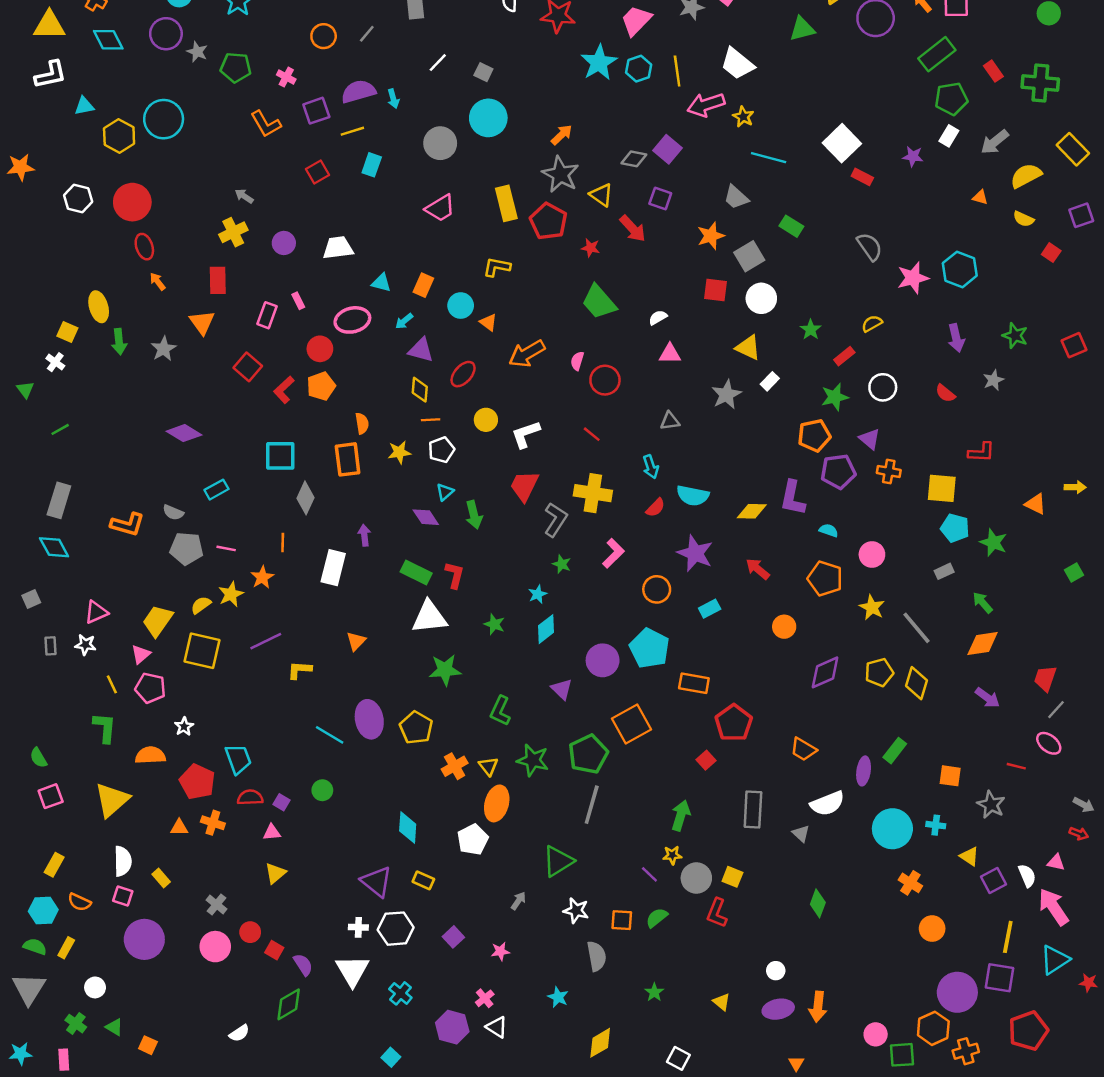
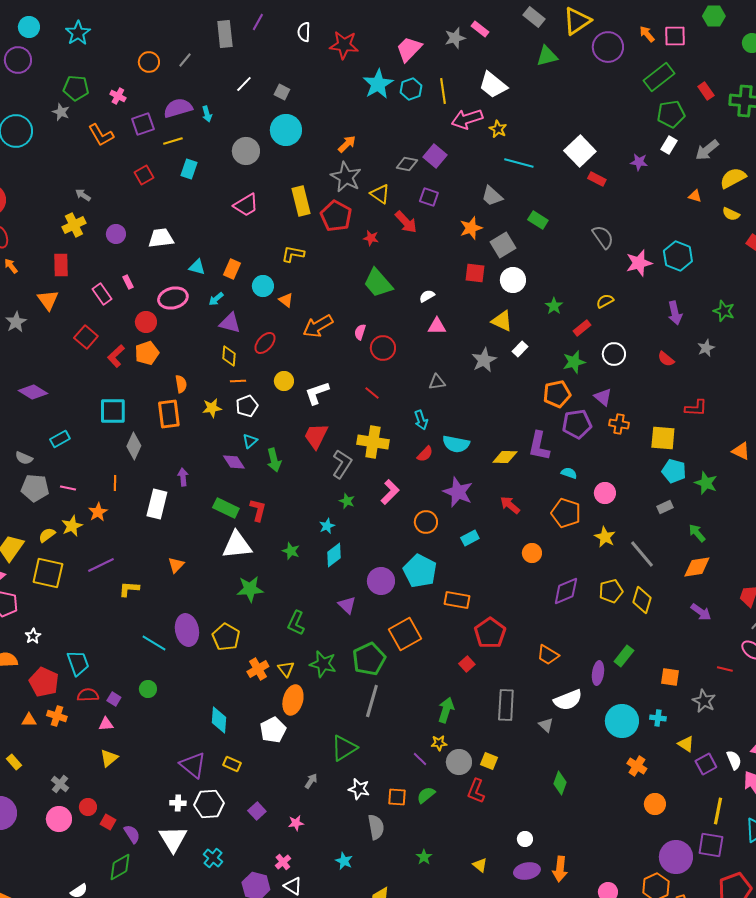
gray star: (197, 52) -> (61, 112), moved
pink rectangle: (267, 315) -> (102, 294), turned -55

